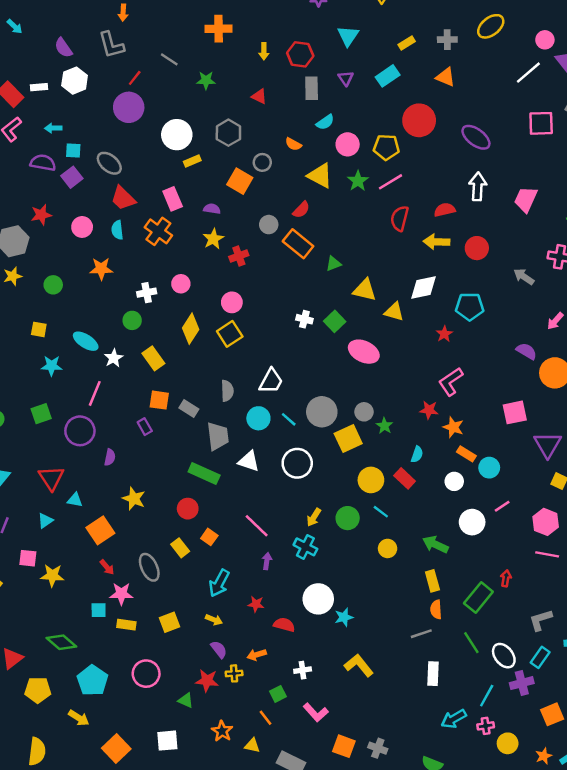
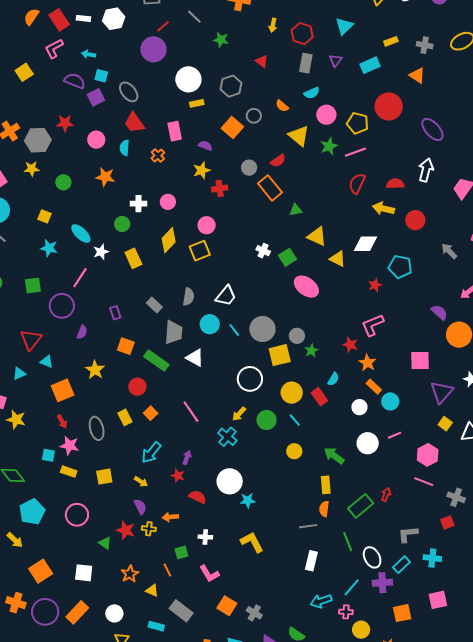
orange cross: (158, 231) -> (158, 155), size x0.6
orange square: (159, 400) -> (126, 346), moved
white circle: (297, 463) -> (250, 379), moved
purple arrow: (267, 561) -> (187, 457), moved

